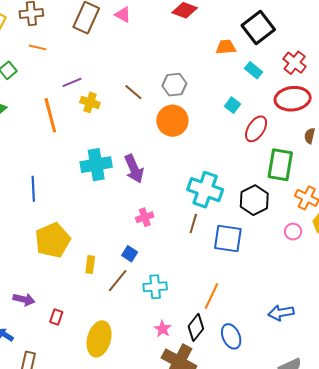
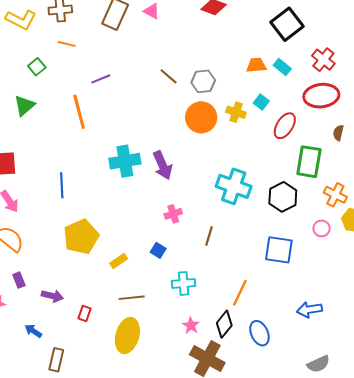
orange trapezoid: (226, 47) -> (256, 65), moved
brown line: (133, 92) -> (169, 76), moved
yellow cross: (90, 102) -> (236, 112), moved
brown line: (193, 224) -> (209, 236), moved
blue square: (228, 238) -> (279, 250), moved
yellow rectangle: (90, 264) -> (119, 261), turned 48
brown line: (118, 281) -> (132, 298), moved, turned 45

